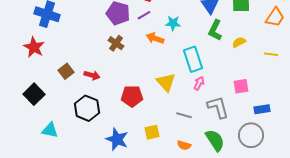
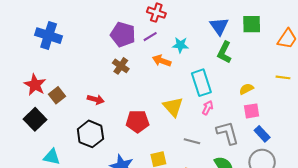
yellow semicircle: (239, 42) -> (246, 89), moved
red star: (34, 47) -> (35, 85), moved
brown square: (66, 71) -> (57, 95), moved
blue rectangle: (262, 109) -> (262, 134), moved, turned 56

